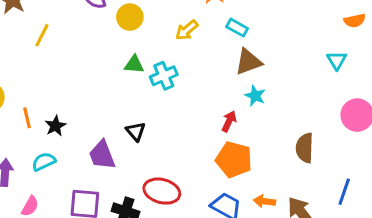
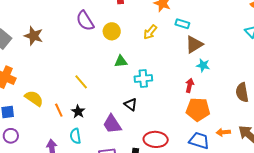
yellow line: (42, 35) -> (81, 82), moved, turned -56
cyan cross: (164, 76) -> (143, 79), moved, turned 30
cyan semicircle: (44, 162) -> (75, 136), turned -63

